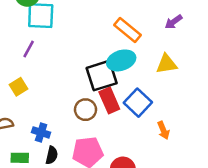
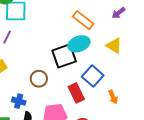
yellow triangle: (167, 64) -> (114, 46), turned 42
red rectangle: (109, 100) -> (76, 93), moved
brown circle: (86, 110) -> (39, 79), moved

